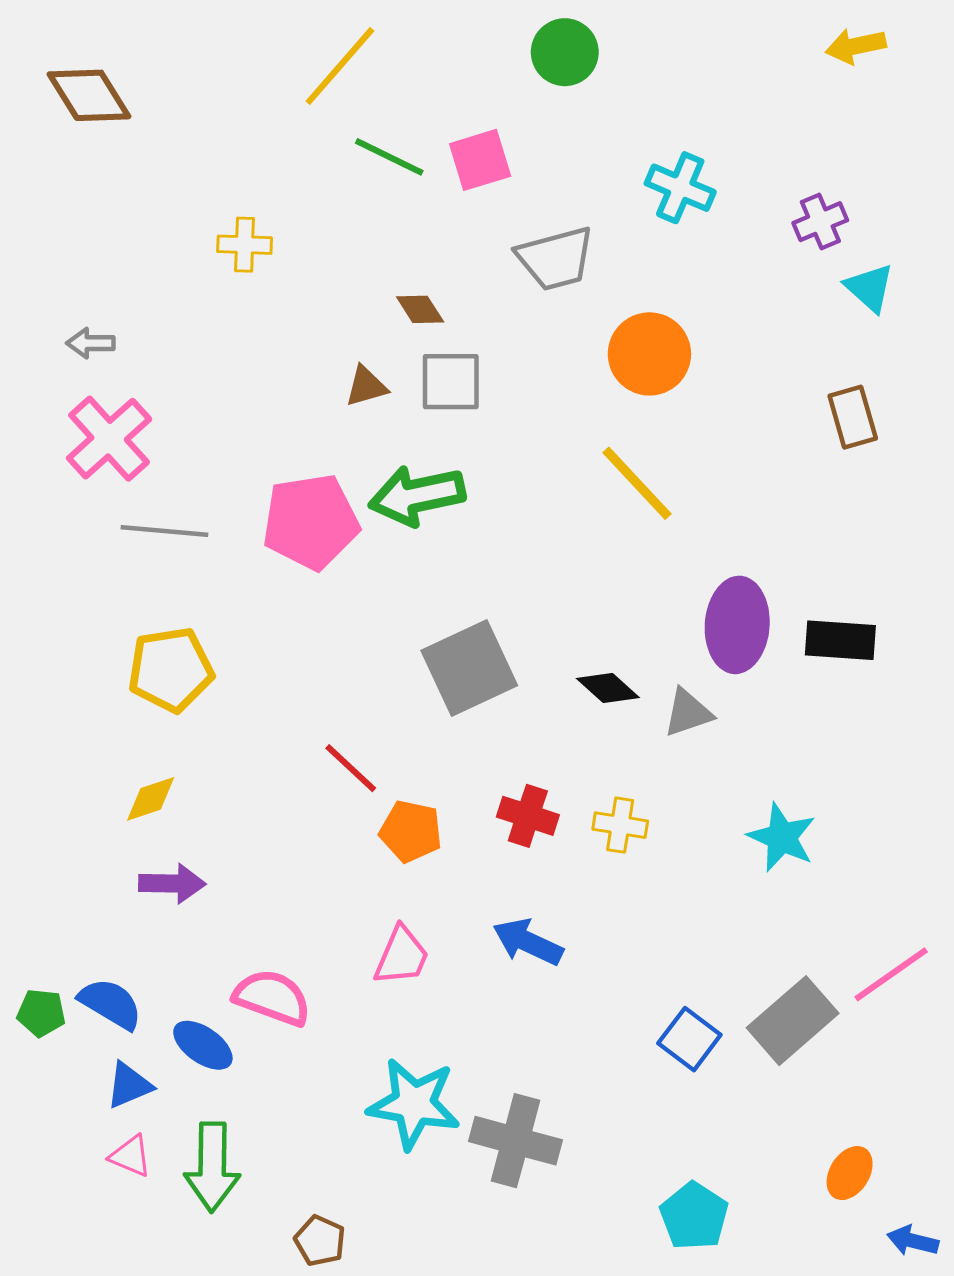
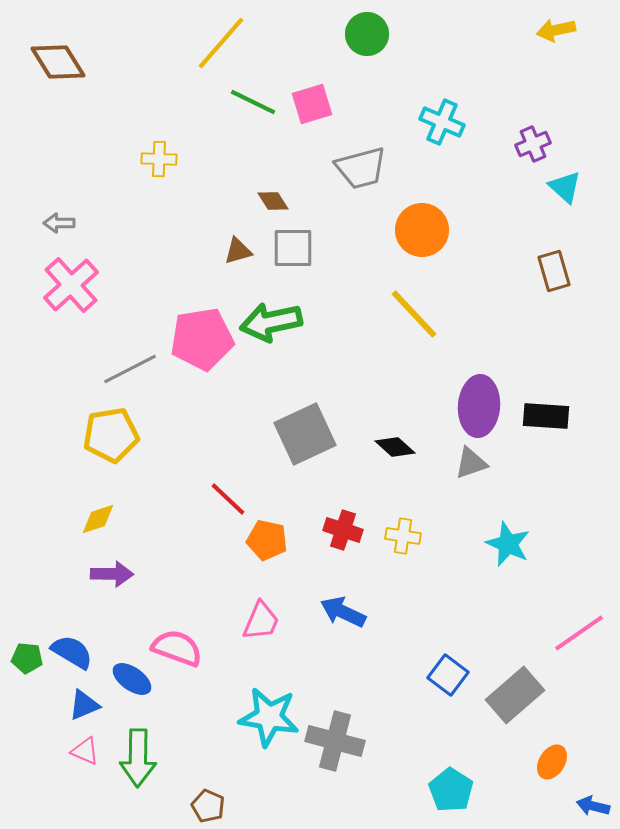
gray line: (164, 531) -> (130, 369), moved, turned -32
gray triangle: (688, 713) -> (471, 463), moved
gray rectangle: (793, 1021) -> (515, 695), moved

